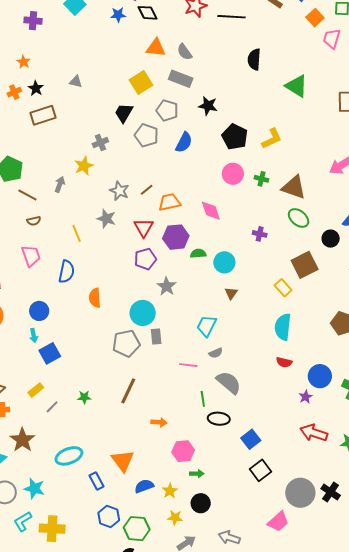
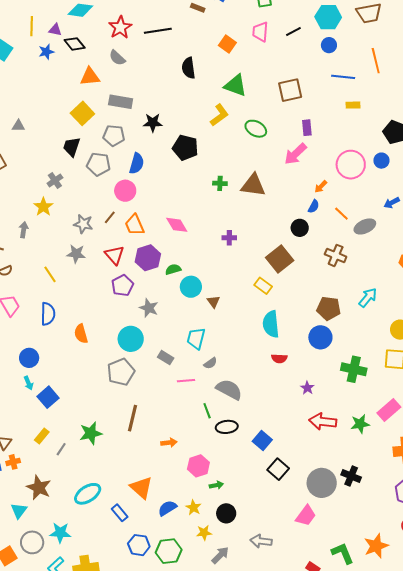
orange square: (315, 18) -> (227, 44), moved
gray semicircle: (185, 52) -> (117, 58), moved
yellow L-shape: (272, 139) -> (219, 115), moved
pink circle: (233, 174) -> (125, 191), moved
orange trapezoid: (169, 202) -> (135, 225), turned -90
green ellipse: (299, 218) -> (256, 129), moved
cyan circle: (224, 262) -> (191, 287), moved
gray rectangle: (156, 337) -> (166, 358), moved, turned -42
blue circle: (320, 376) -> (320, 337), moved
green star: (84, 397) -> (91, 433), size x1.6

